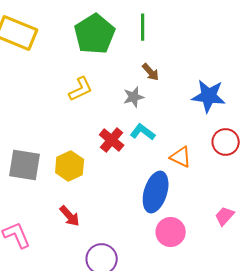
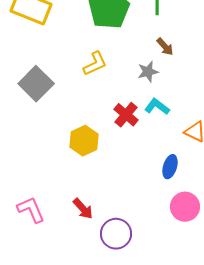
gray square: (25, 165) -> (36, 84), moved, turned 36
blue ellipse: (156, 192) -> (170, 167), size x0.6
red arrow: (70, 216) -> (83, 209), moved

